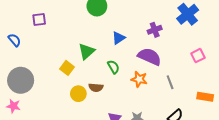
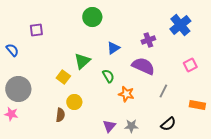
orange star: (139, 79) -> (126, 94), moved
gray line: (170, 82) -> (163, 91), turned 48
brown semicircle: (96, 87) -> (60, 115), moved, turned -88

